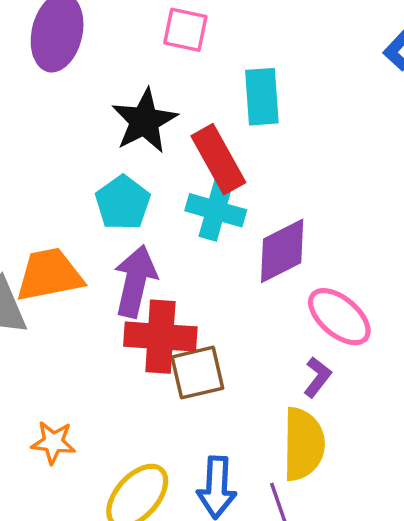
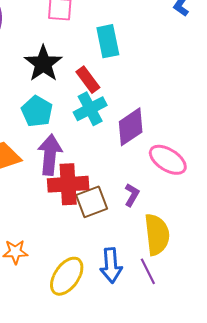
red rectangle: (218, 159) -> (88, 80), size x0.7
cyan cross: (216, 210) -> (90, 109), turned -36
purple L-shape: (317, 377) -> (132, 195), moved

